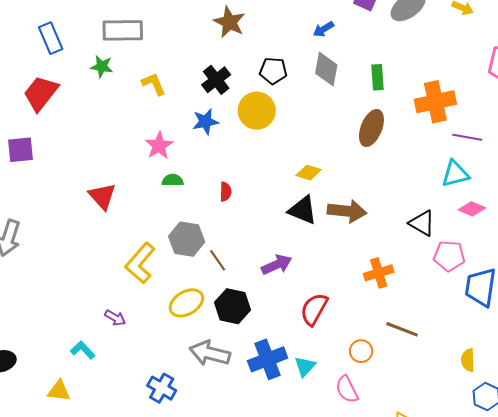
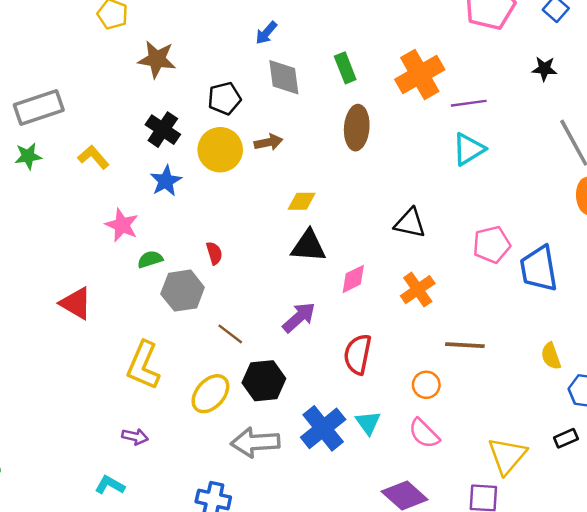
pink diamond: (472, 209) -> (353, 279), moved, turned -32
brown arrow: (347, 211) -> (268, 142), moved, size x0.6
black triangle: (422, 223) -> (410, 223), moved
gray hexagon: (187, 239) -> (183, 291), moved

